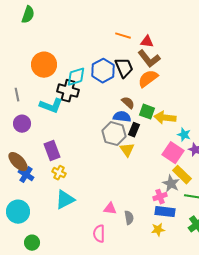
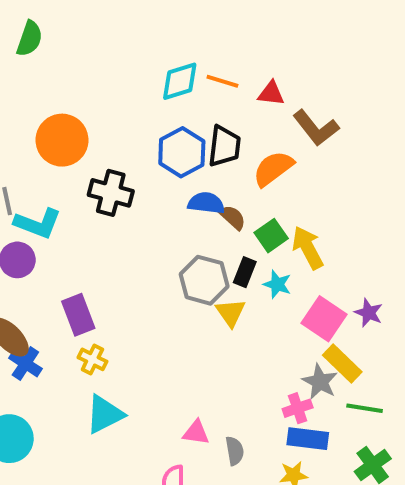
brown L-shape: (149, 59) -> (316, 128), moved
black trapezoid: (124, 68) -> (224, 146), turned 30
cyan diamond: (76, 77) -> (180, 81), moved
cyan L-shape: (51, 106) -> (38, 223), moved
green square: (147, 112) -> (271, 236), turned 35
blue semicircle: (122, 117) -> (206, 203), moved
yellow arrow: (165, 118) -> (308, 248), turned 55
cyan star: (184, 135) -> (277, 284), moved

